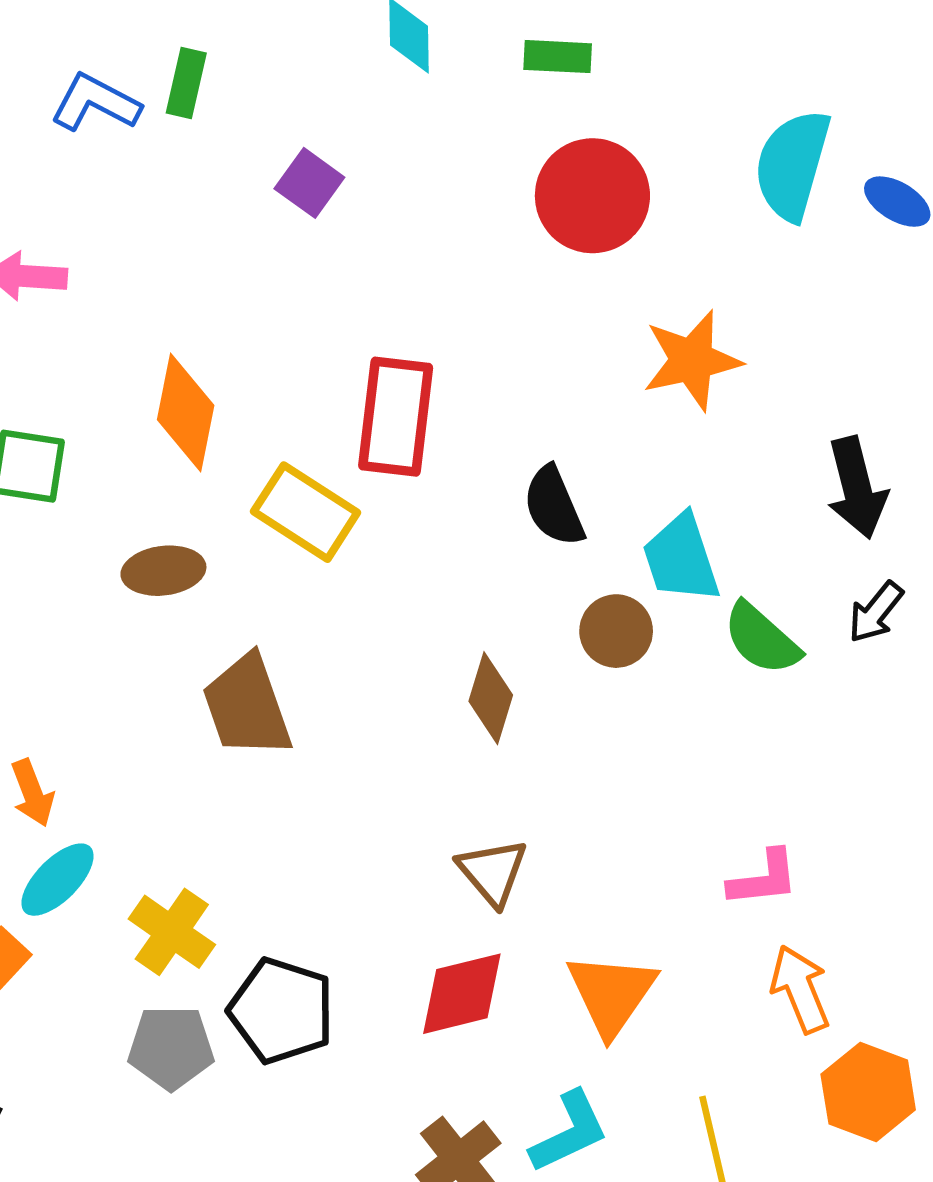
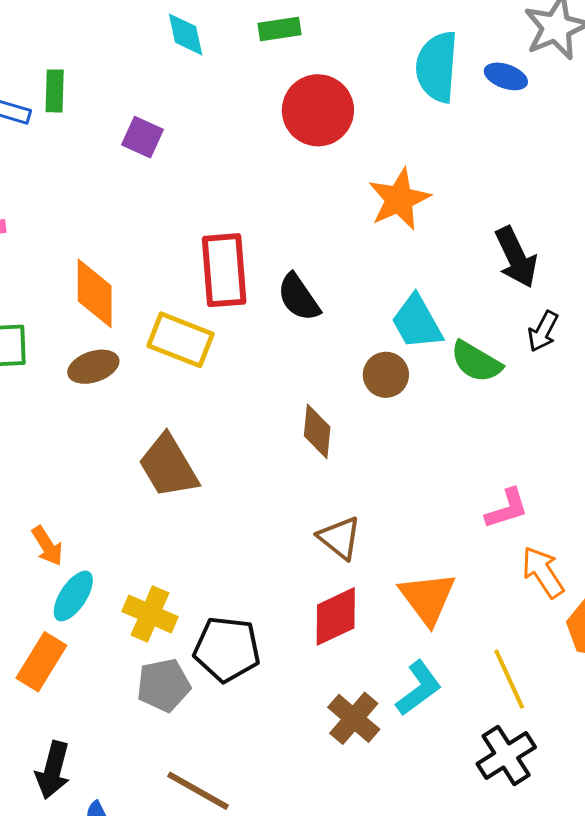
black semicircle: (554, 506) -> (299, 297), moved
brown ellipse: (163, 571) -> (93, 367), moved

